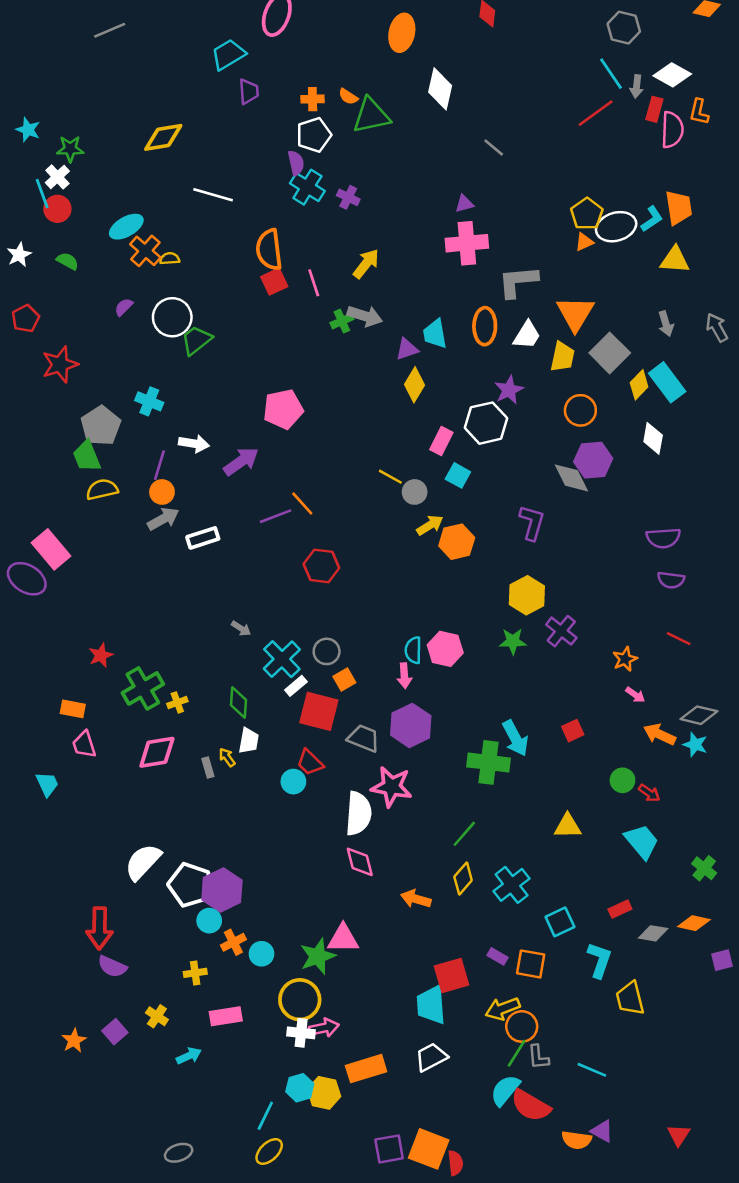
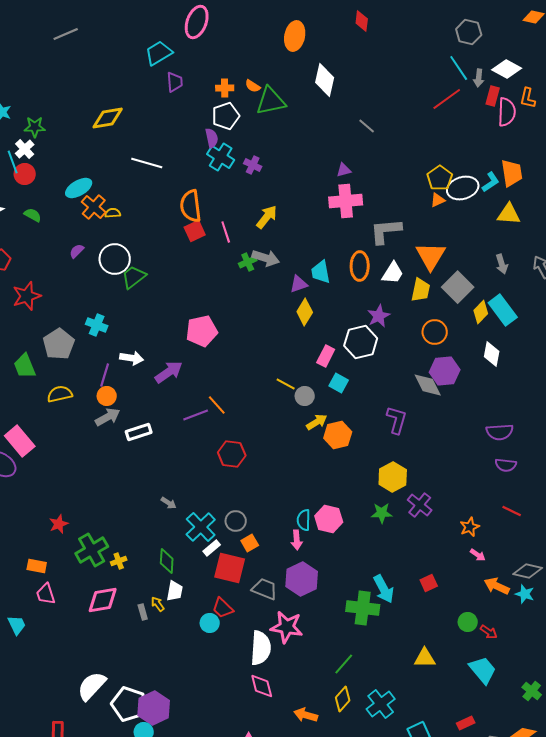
green trapezoid: (87, 456) -> (25, 366), moved

